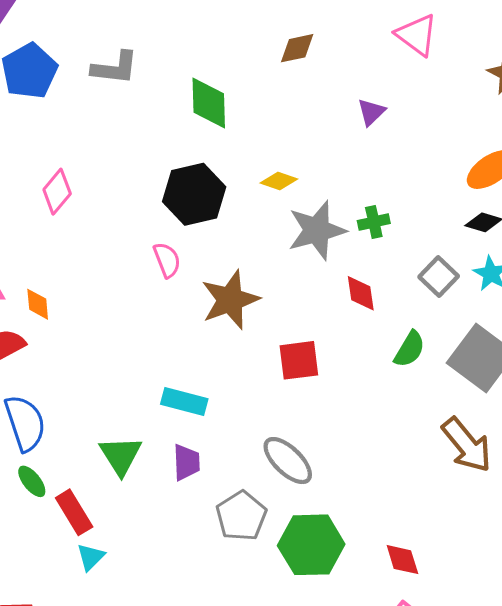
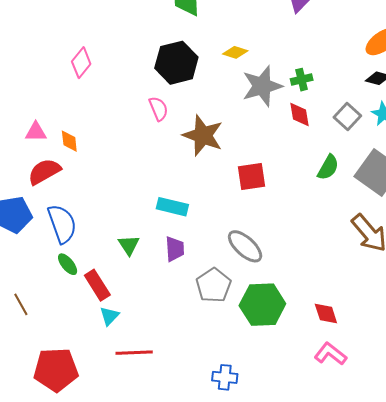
red diamond: (361, 293) -> (299, 114), moved
brown star: (230, 300) -> (203, 135), turned -30
green triangle: (121, 455) -> (129, 245), size x0.7

